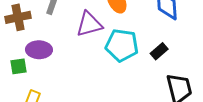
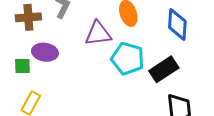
black rectangle: (159, 51) -> (164, 69), size x1.6

